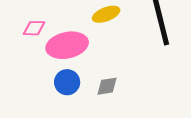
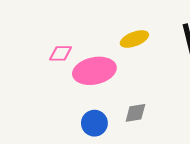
blue circle: (67, 82) -> (94, 123), moved

